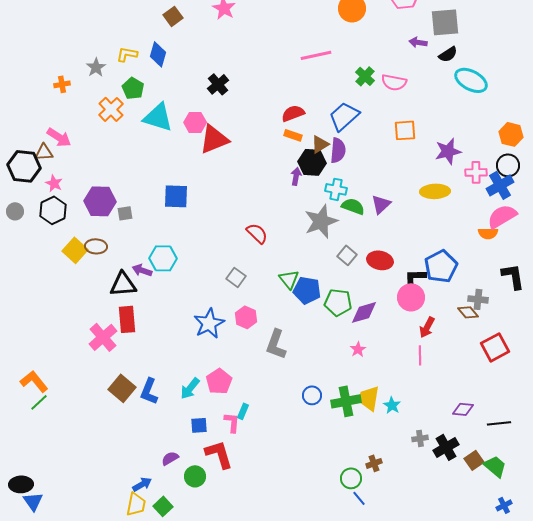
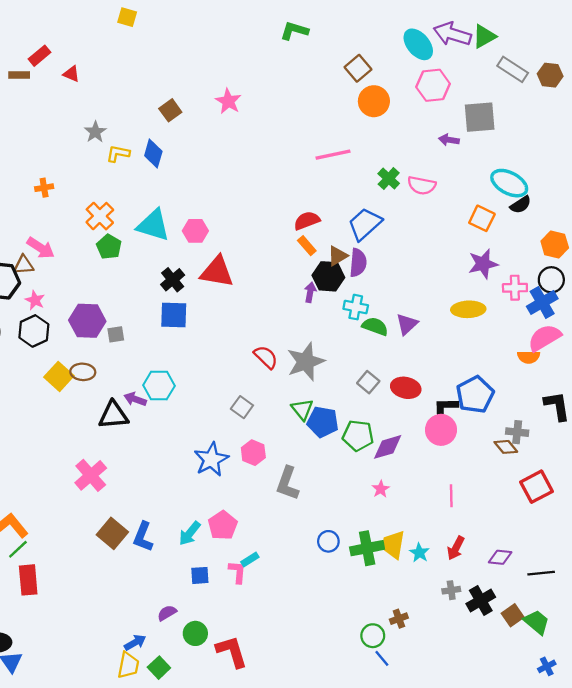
black semicircle: (448, 54) -> (521, 205), moved
gray star: (96, 67) -> (95, 132), moved
black cross: (218, 84) -> (173, 280), moved
green pentagon: (133, 88) -> (109, 247), moved
orange square: (405, 130) -> (482, 218), moved, turned 30
orange rectangle: (293, 135) -> (307, 246), turned 30
red triangle: (214, 139) -> (217, 272), moved, turned 32
gray star: (321, 221) -> (306, 362), moved
red rectangle: (127, 319) -> (28, 580), moved
red arrow: (427, 327) -> (456, 548), moved
cyan rectangle: (243, 411) -> (250, 559), turned 35
red L-shape: (219, 454) -> (232, 652), moved

